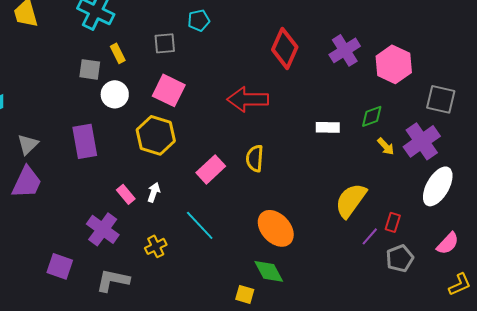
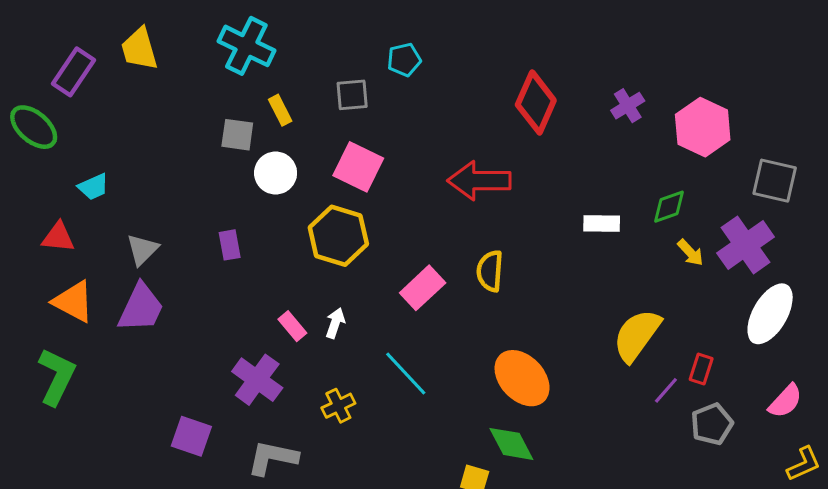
purple cross: (345, 50) -> (628, 106), size x0.7
purple rectangle: (85, 141) -> (230, 245), size x0.6

